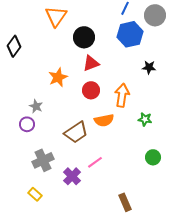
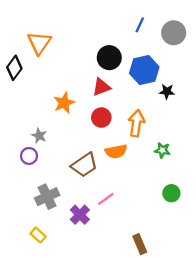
orange triangle: (56, 16) -> (39, 43), moved
blue hexagon: (130, 34) -> (144, 70), moved
black circle: (84, 37) -> (109, 58), moved

